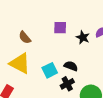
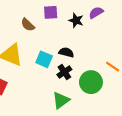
brown semicircle: (25, 37) -> (28, 25), moved
cyan square: (50, 70) -> (44, 59), turned -35

